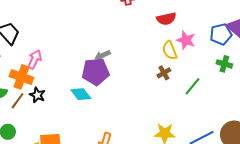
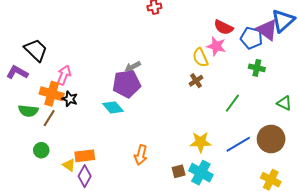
red semicircle: (166, 19) -> (224, 27), moved, turned 42
blue pentagon: (221, 34) -> (251, 38), turned 30
green line: (193, 86) -> (232, 103), moved
black star: (37, 95) -> (70, 99), moved

